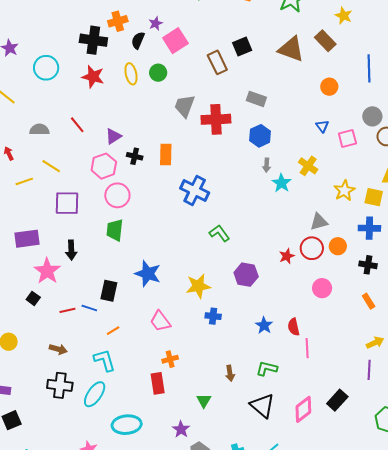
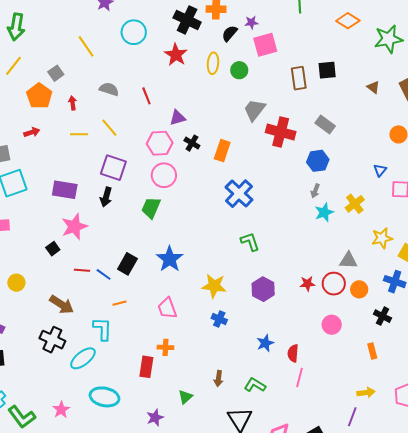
brown triangle: (291, 49) -> (373, 87), size x0.5
black arrow: (71, 250) -> (106, 197), moved
brown arrow: (58, 349) -> (62, 305), size x1.4

